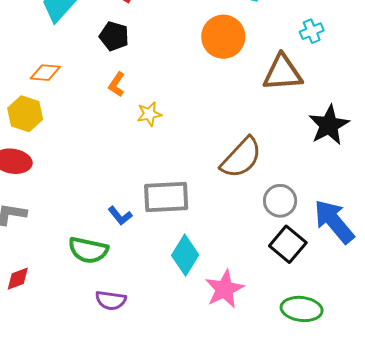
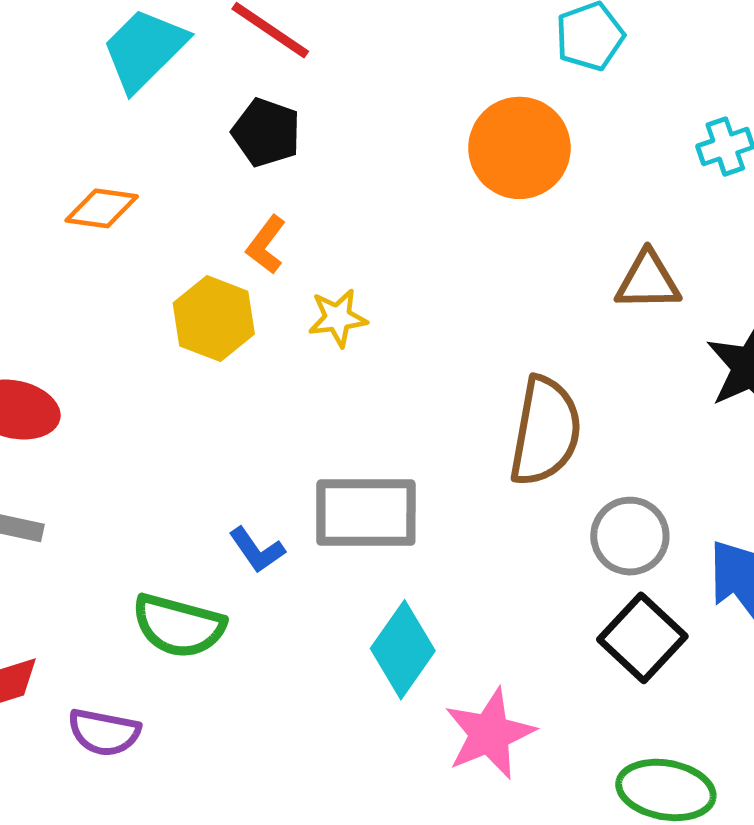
brown triangle: (283, 73) -> (648, 281), moved, size x0.7
yellow hexagon: (25, 114) -> (214, 319), moved
brown semicircle: (241, 158) -> (545, 431), turned -36
purple semicircle: (111, 300) -> (104, 732), moved

